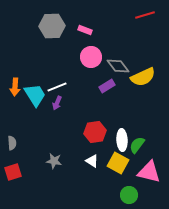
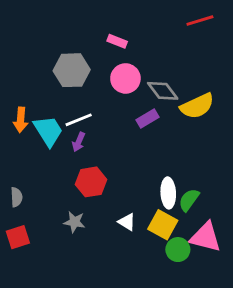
gray hexagon: (52, 26) -> (72, 70), moved
red hexagon: (95, 132) -> (91, 182), moved
green circle: (129, 195) -> (178, 250), moved

